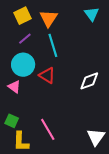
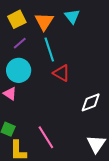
cyan triangle: (92, 14) -> (72, 16), moved
red triangle: (47, 75) -> (61, 73), moved
white diamond: (89, 81) -> (91, 102), moved

